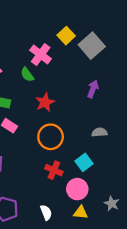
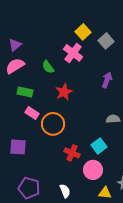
gray square: (92, 46) -> (106, 41), size x0.7
pink cross: (41, 54) -> (73, 53), moved
orange circle: (51, 137) -> (53, 124), moved
yellow triangle: (81, 212) -> (105, 193), moved

